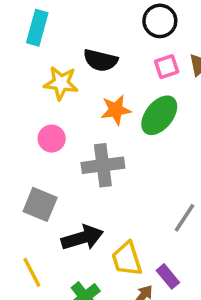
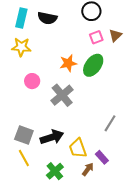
black semicircle: (100, 60) -> (47, 18), moved
yellow star: (61, 83) -> (21, 47), moved
gray cross: (103, 165) -> (62, 95), turned -30
gray square: (40, 204) -> (24, 135), moved

